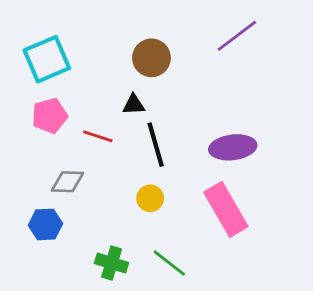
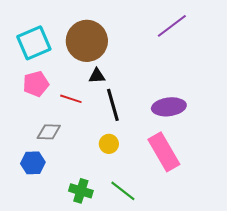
brown circle: (151, 58) -> (87, 41), moved, size x1.5

